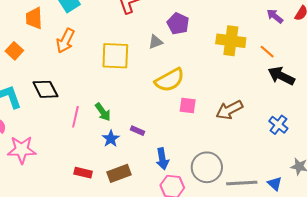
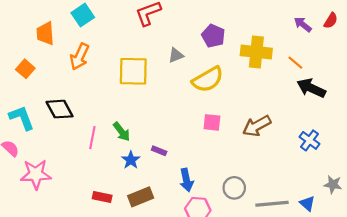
purple pentagon: (178, 24) -> (213, 36), moved
yellow semicircle: (170, 80) -> (208, 79), moved
gray circle: (207, 167) -> (234, 188), size x0.7

